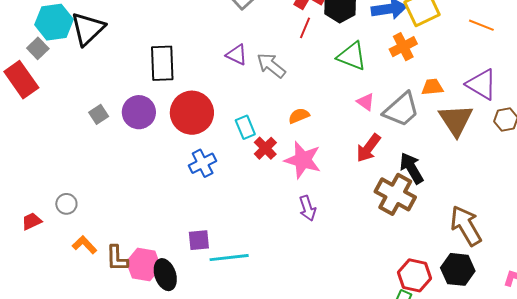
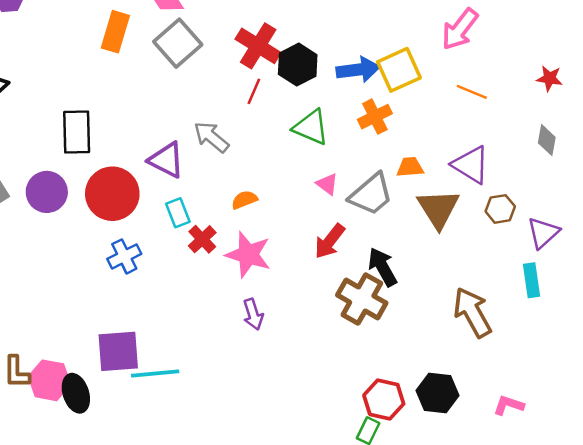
purple triangle: (237, 55) -> (166, 160), moved, size x1.4
brown arrow: (466, 226) -> (472, 312), moved
purple square: (199, 240) -> (118, 351), size x1.6

